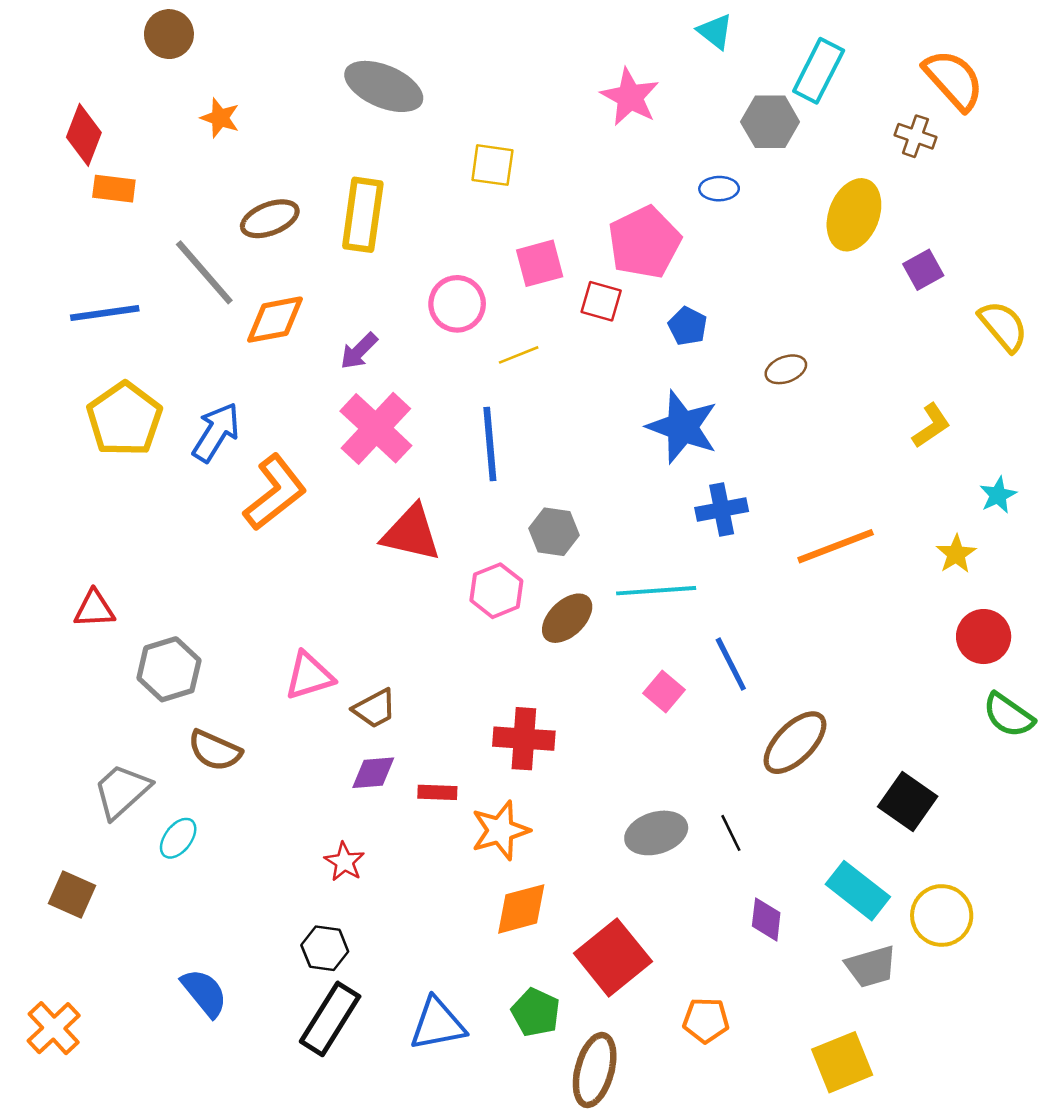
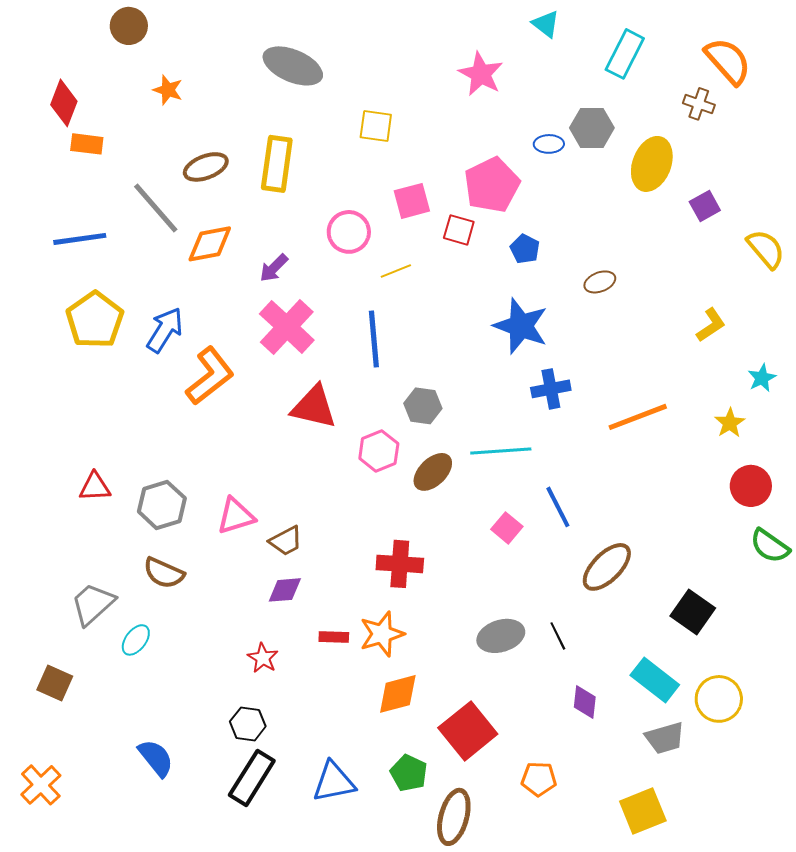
gray hexagon: (770, 122) -> (592, 128), moved
red triangle: (94, 609) -> (95, 487), moved
gray hexagon: (169, 669) -> (162, 505), moved
red rectangle: (437, 792) -> (334, 637), moved

